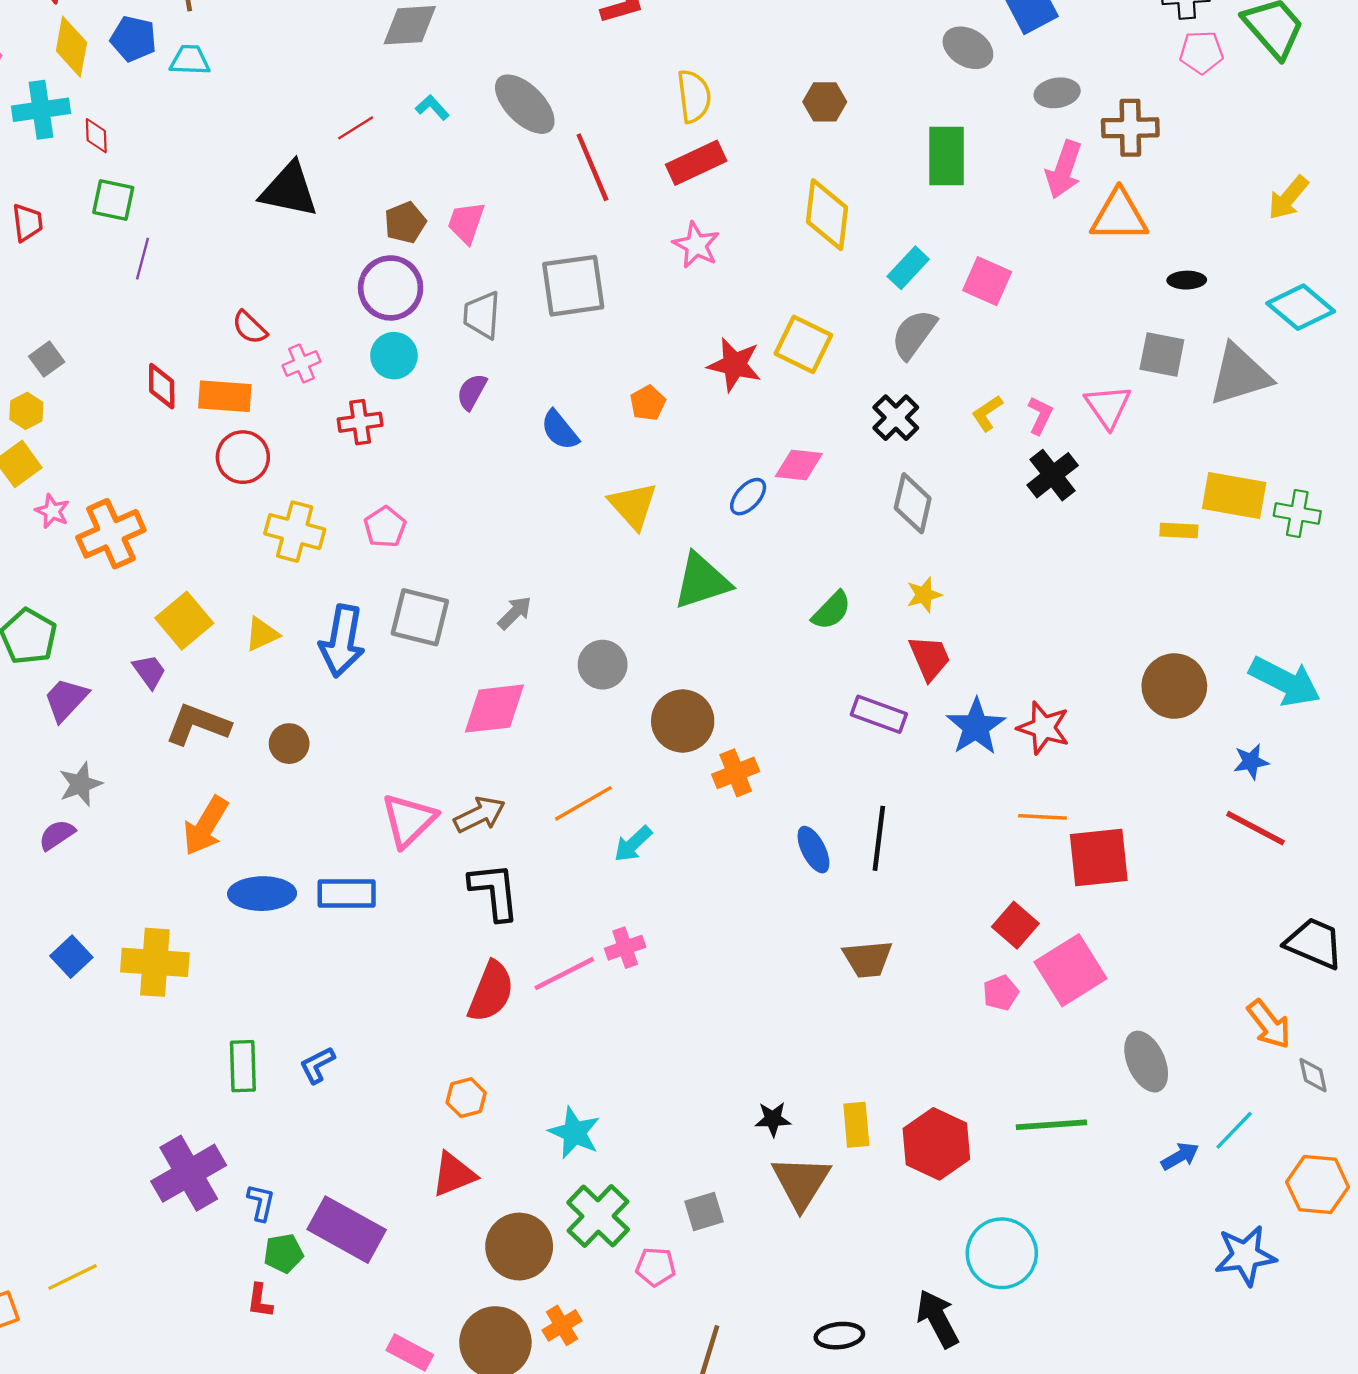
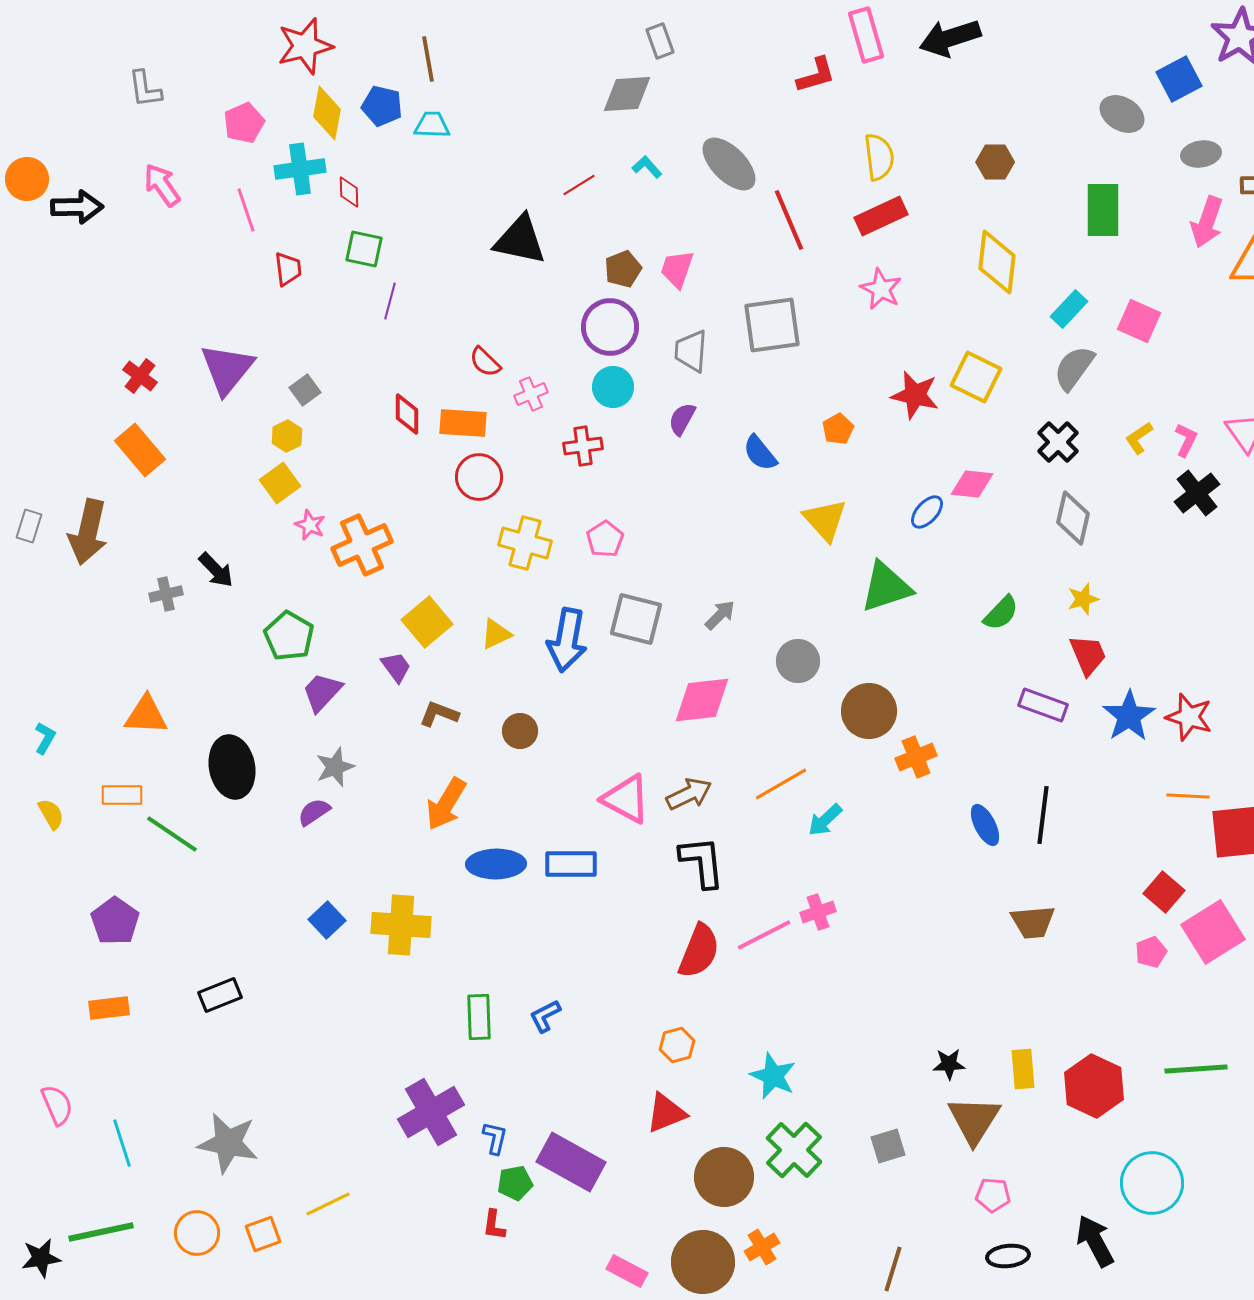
brown L-shape: (198, 724) -> (439, 714), size x0.7
pink triangle: (409, 820) -> (626, 799), turned -48
pink pentagon: (656, 1267) -> (993, 1195), moved

